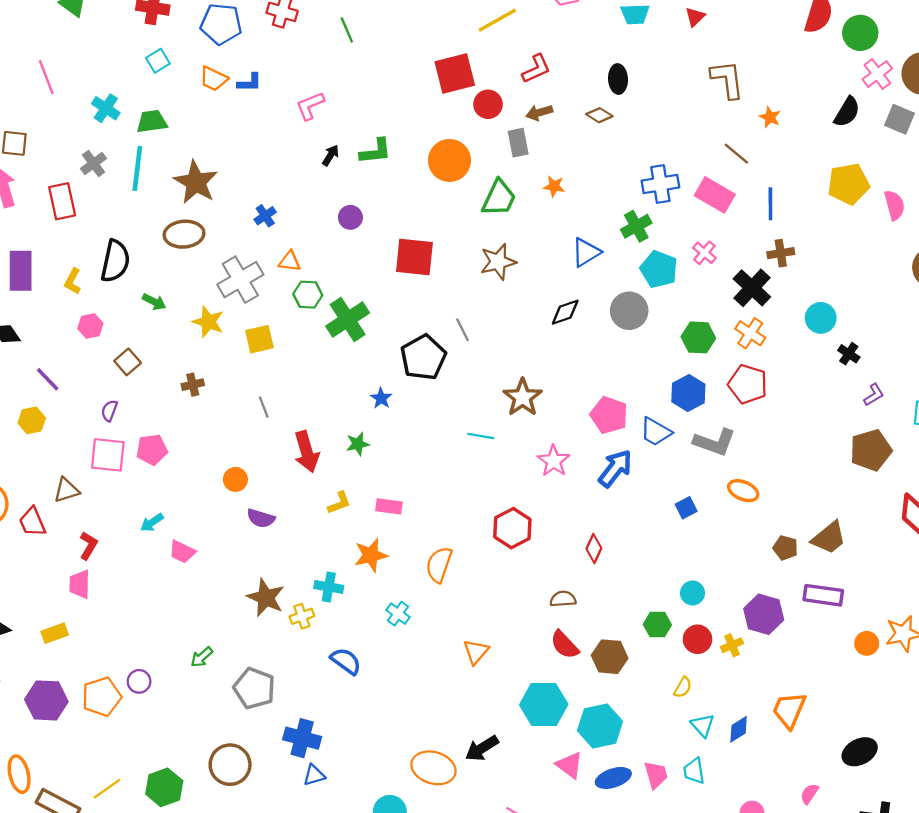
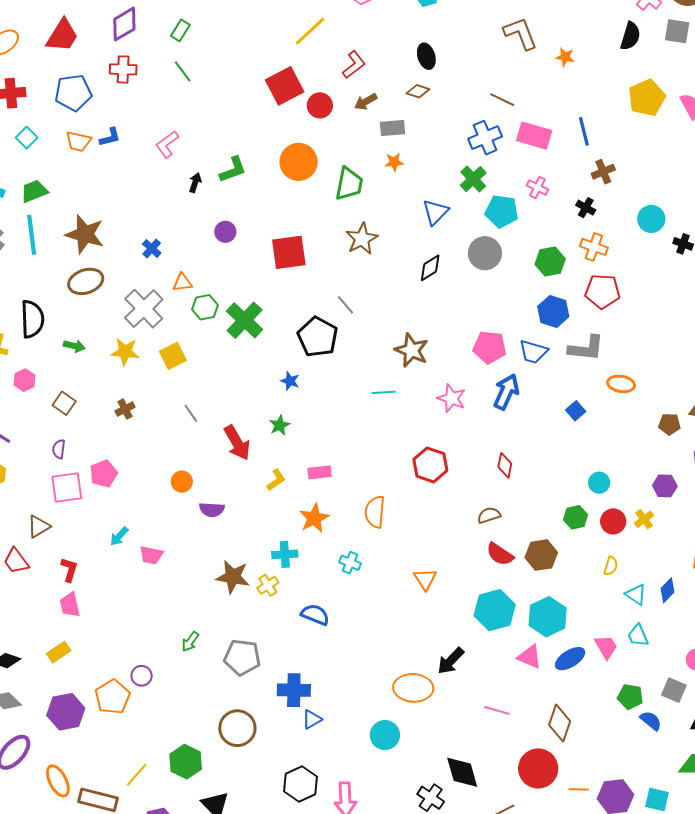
gray rectangle: (518, 143) -> (393, 128), moved, turned -70
brown line: (736, 154) -> (502, 100), moved
black cross: (752, 288) -> (586, 208), size x0.6
purple hexagon: (764, 614) -> (665, 486), size x0.7

